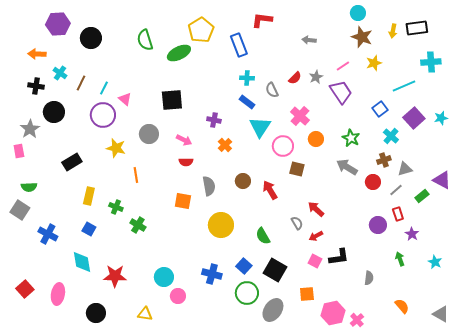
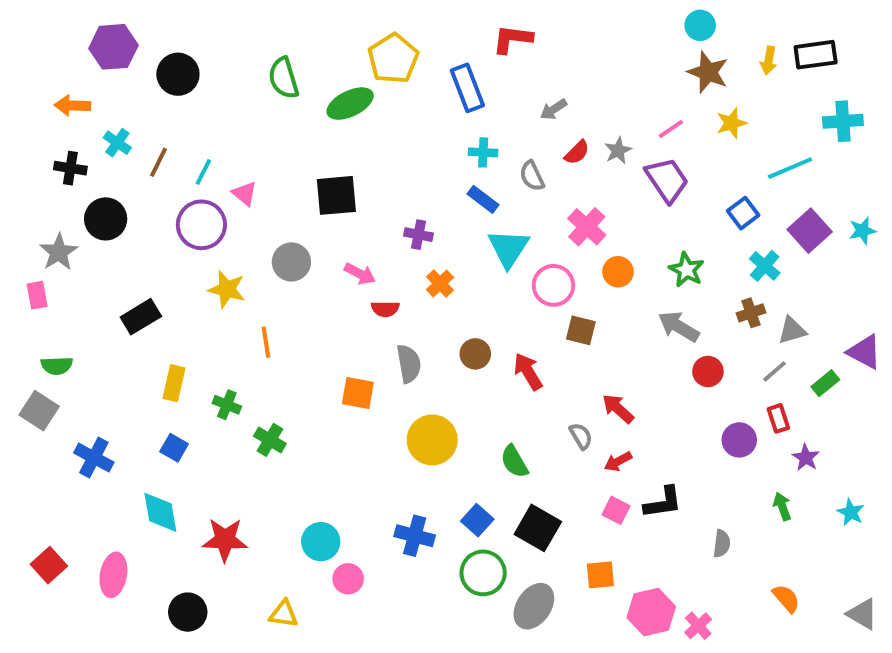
gray arrow: (309, 40) -> (553, 109), moved, turned -40
red semicircle: (186, 162) -> (385, 309), moved
red circle: (373, 182) -> (708, 371), moved

